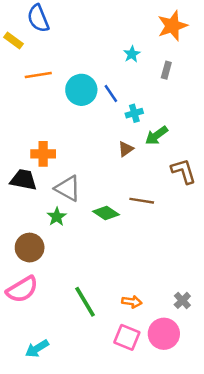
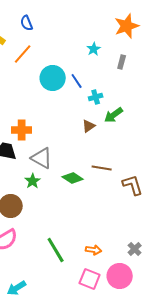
blue semicircle: (38, 18) -> (27, 23), moved, size x0.7
orange line: (38, 75) -> (23, 54), moved, turned -40
brown L-shape: (184, 171) -> (133, 185), moved

